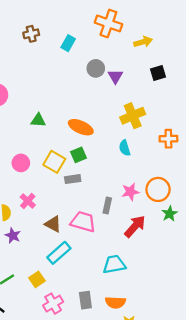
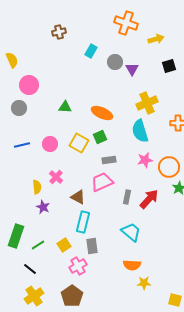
cyan rectangle: (68, 43) -> (91, 51), moved
cyan semicircle: (125, 148) -> (140, 131), size x1.6
gray rectangle: (73, 179) -> (109, 160), moved
pink star: (130, 192) -> (145, 160), moved
gray rectangle: (107, 206) -> (127, 197), moved
pink trapezoid: (83, 222) -> (102, 182), moved, turned -40
cyan rectangle: (59, 253) -> (83, 222), turned -35
cyan trapezoid: (114, 264) -> (131, 232), turned 50
gray rectangle: (85, 300) -> (92, 246), moved

